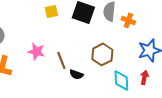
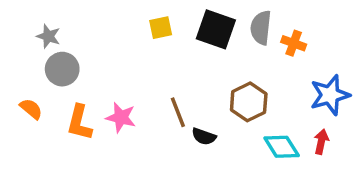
pink star: (36, 51) -> (121, 117), moved
cyan diamond: (121, 80) -> (282, 147), turned -30

